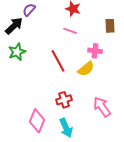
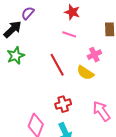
pink cross: (95, 51) -> (94, 55), turned -32
yellow semicircle: (86, 69) -> (85, 73), turned 72

